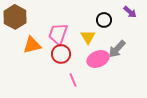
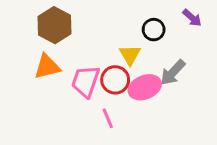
brown hexagon: (15, 17) -> (55, 25), moved
pink trapezoid: (58, 34) -> (86, 81), moved
red circle: (61, 54) -> (115, 80), moved

